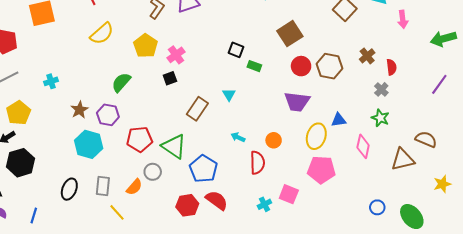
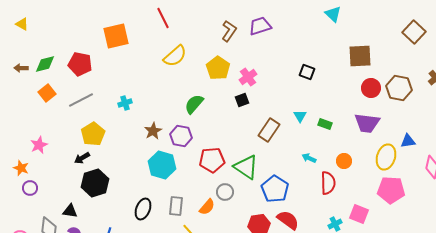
brown square: (290, 34) -> (360, 56), turned 30
green rectangle: (254, 66) -> (325, 124), moved

